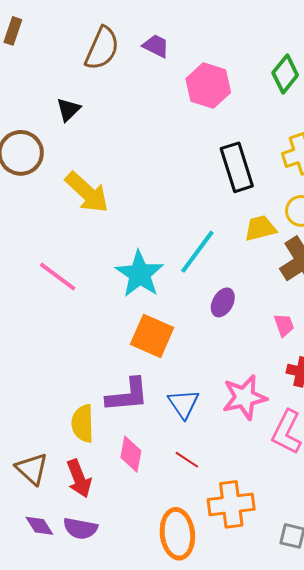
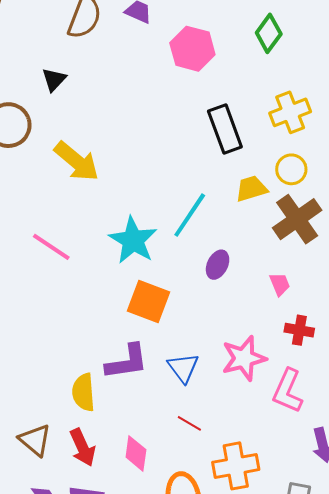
pink diamond: (131, 454) -> (136, 453), moved

